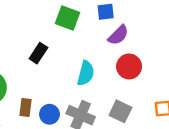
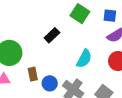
brown rectangle: (26, 108) -> (33, 74), turned -32

